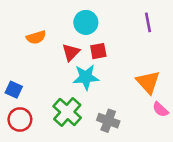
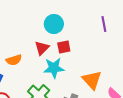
orange semicircle: (36, 37) -> (14, 60), moved
orange triangle: (148, 82) -> (92, 80), moved

